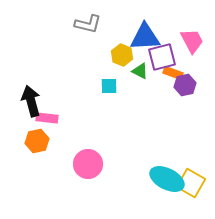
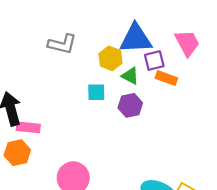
gray L-shape: (88, 24) -> (62, 44), moved
purple square: (162, 57) -> (154, 61), size x0.7
purple hexagon: (185, 85) -> (130, 105), moved

